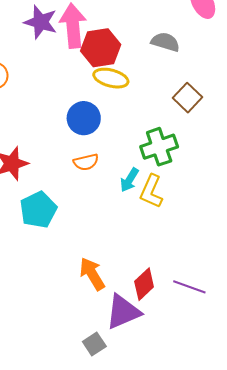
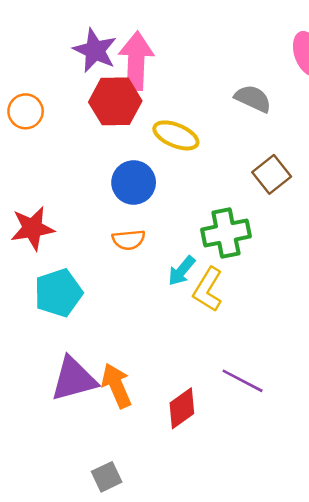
red hexagon: (101, 48) -> (115, 101), moved
purple line: (189, 287) -> (243, 381), moved
purple triangle: (123, 312) -> (74, 379), moved

